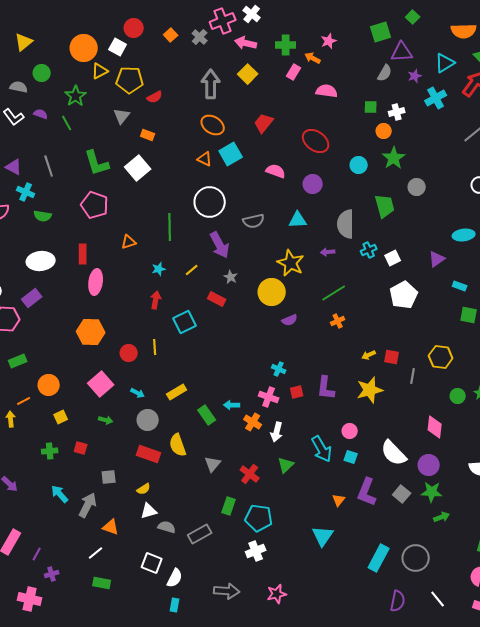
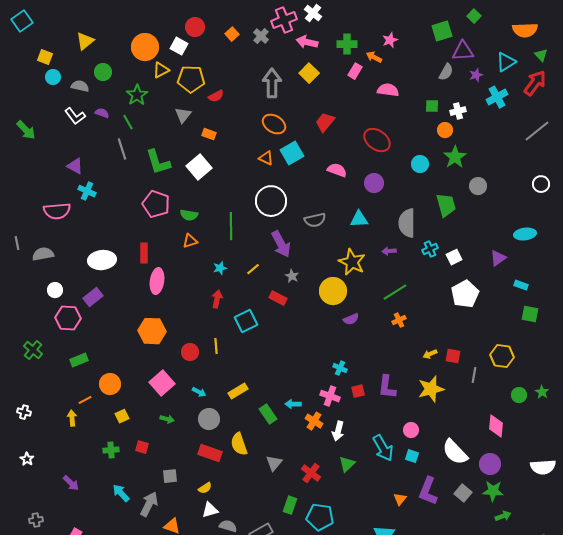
gray line: (49, 166) -> (122, 149), moved
green semicircle: (43, 216) -> (189, 215), moved

